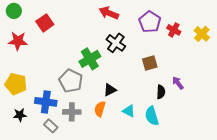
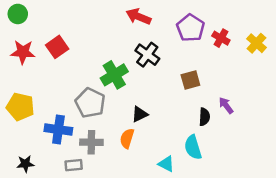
red square: (45, 23) -> (57, 47), moved
cyan triangle: (129, 111) -> (166, 164), moved
black star: (20, 115) -> (25, 164), moved
gray rectangle: (51, 126) -> (74, 165), moved, turned -48

